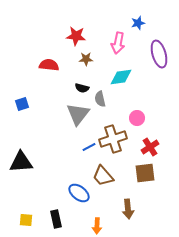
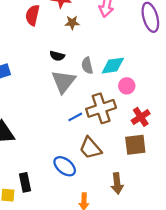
red semicircle: (49, 65) -> (32, 15), moved, turned -84
cyan diamond: (121, 77) -> (113, 66), moved
black semicircle: (82, 88) -> (57, 56), moved
black rectangle: (56, 219) -> (25, 182), moved

